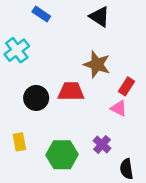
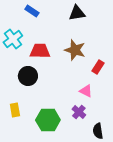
black triangle: (99, 17) -> (77, 13), turned -42
red trapezoid: (71, 92) -> (40, 51), moved
pink triangle: (119, 108) -> (86, 91), moved

